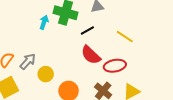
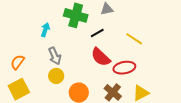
cyan arrow: (44, 22) -> (45, 30), moved
gray arrow: (28, 61) -> (55, 56), moved, turned 114

